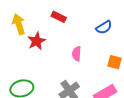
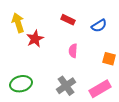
red rectangle: (59, 17) -> (68, 20), moved

